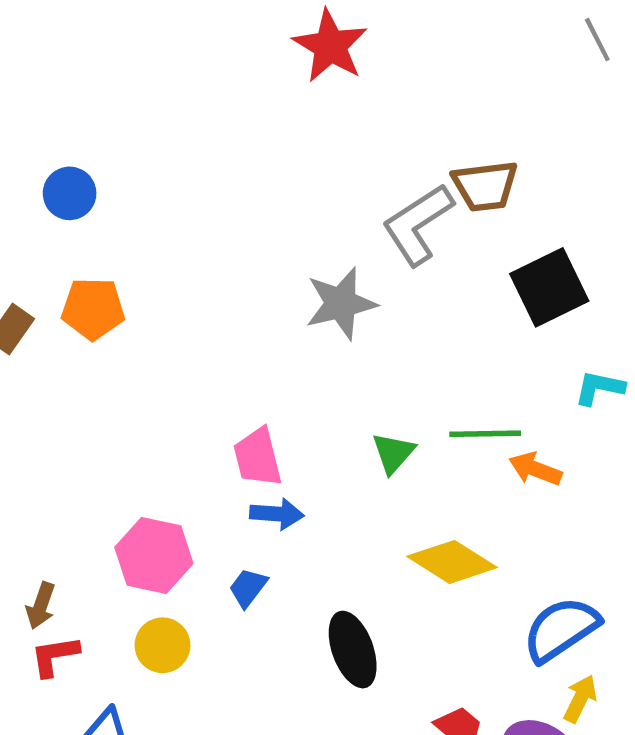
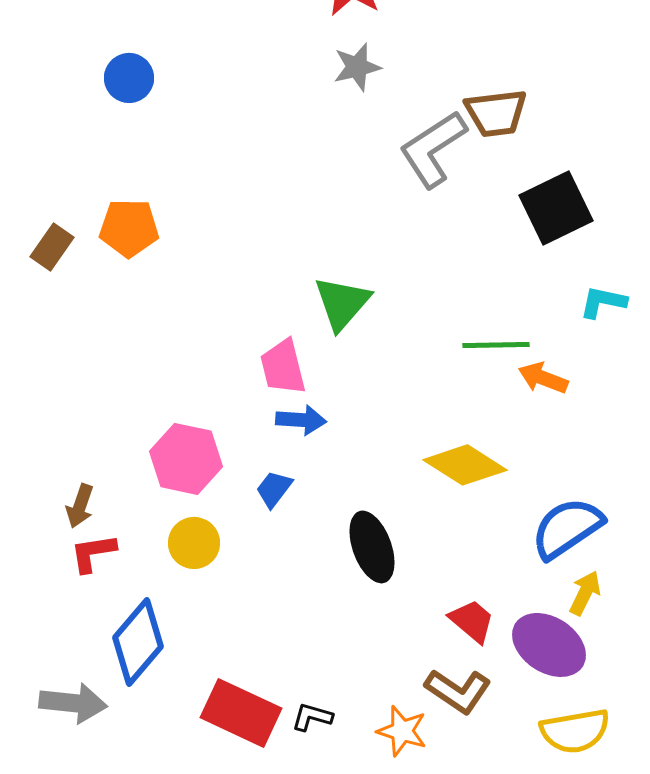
blue circle: (70, 193) -> (129, 78), moved
gray star: (341, 303) -> (357, 67), moved, size x0.7
green triangle: (393, 453) -> (342, 303), moved, size x1.4

